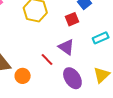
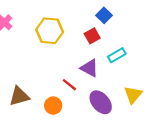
cyan rectangle: (101, 38) -> (117, 55), moved
orange circle: (23, 76) -> (53, 106), moved

